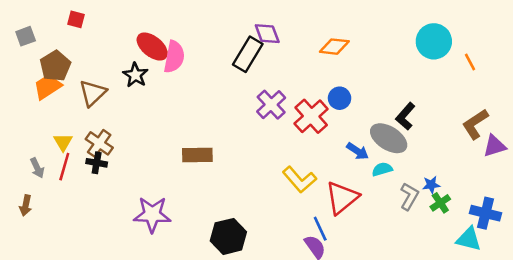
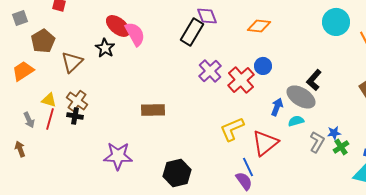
pink semicircle: (174, 57) -> (135, 34), turned -40
orange trapezoid: (48, 87) -> (23, 71), moved
yellow triangle: (63, 142) -> (49, 100), turned -42
blue arrow: (358, 151) -> (277, 107), turned -102
yellow L-shape: (299, 180) -> (232, 129), turned 108
brown arrow: (26, 205) -> (20, 149), turned 147

